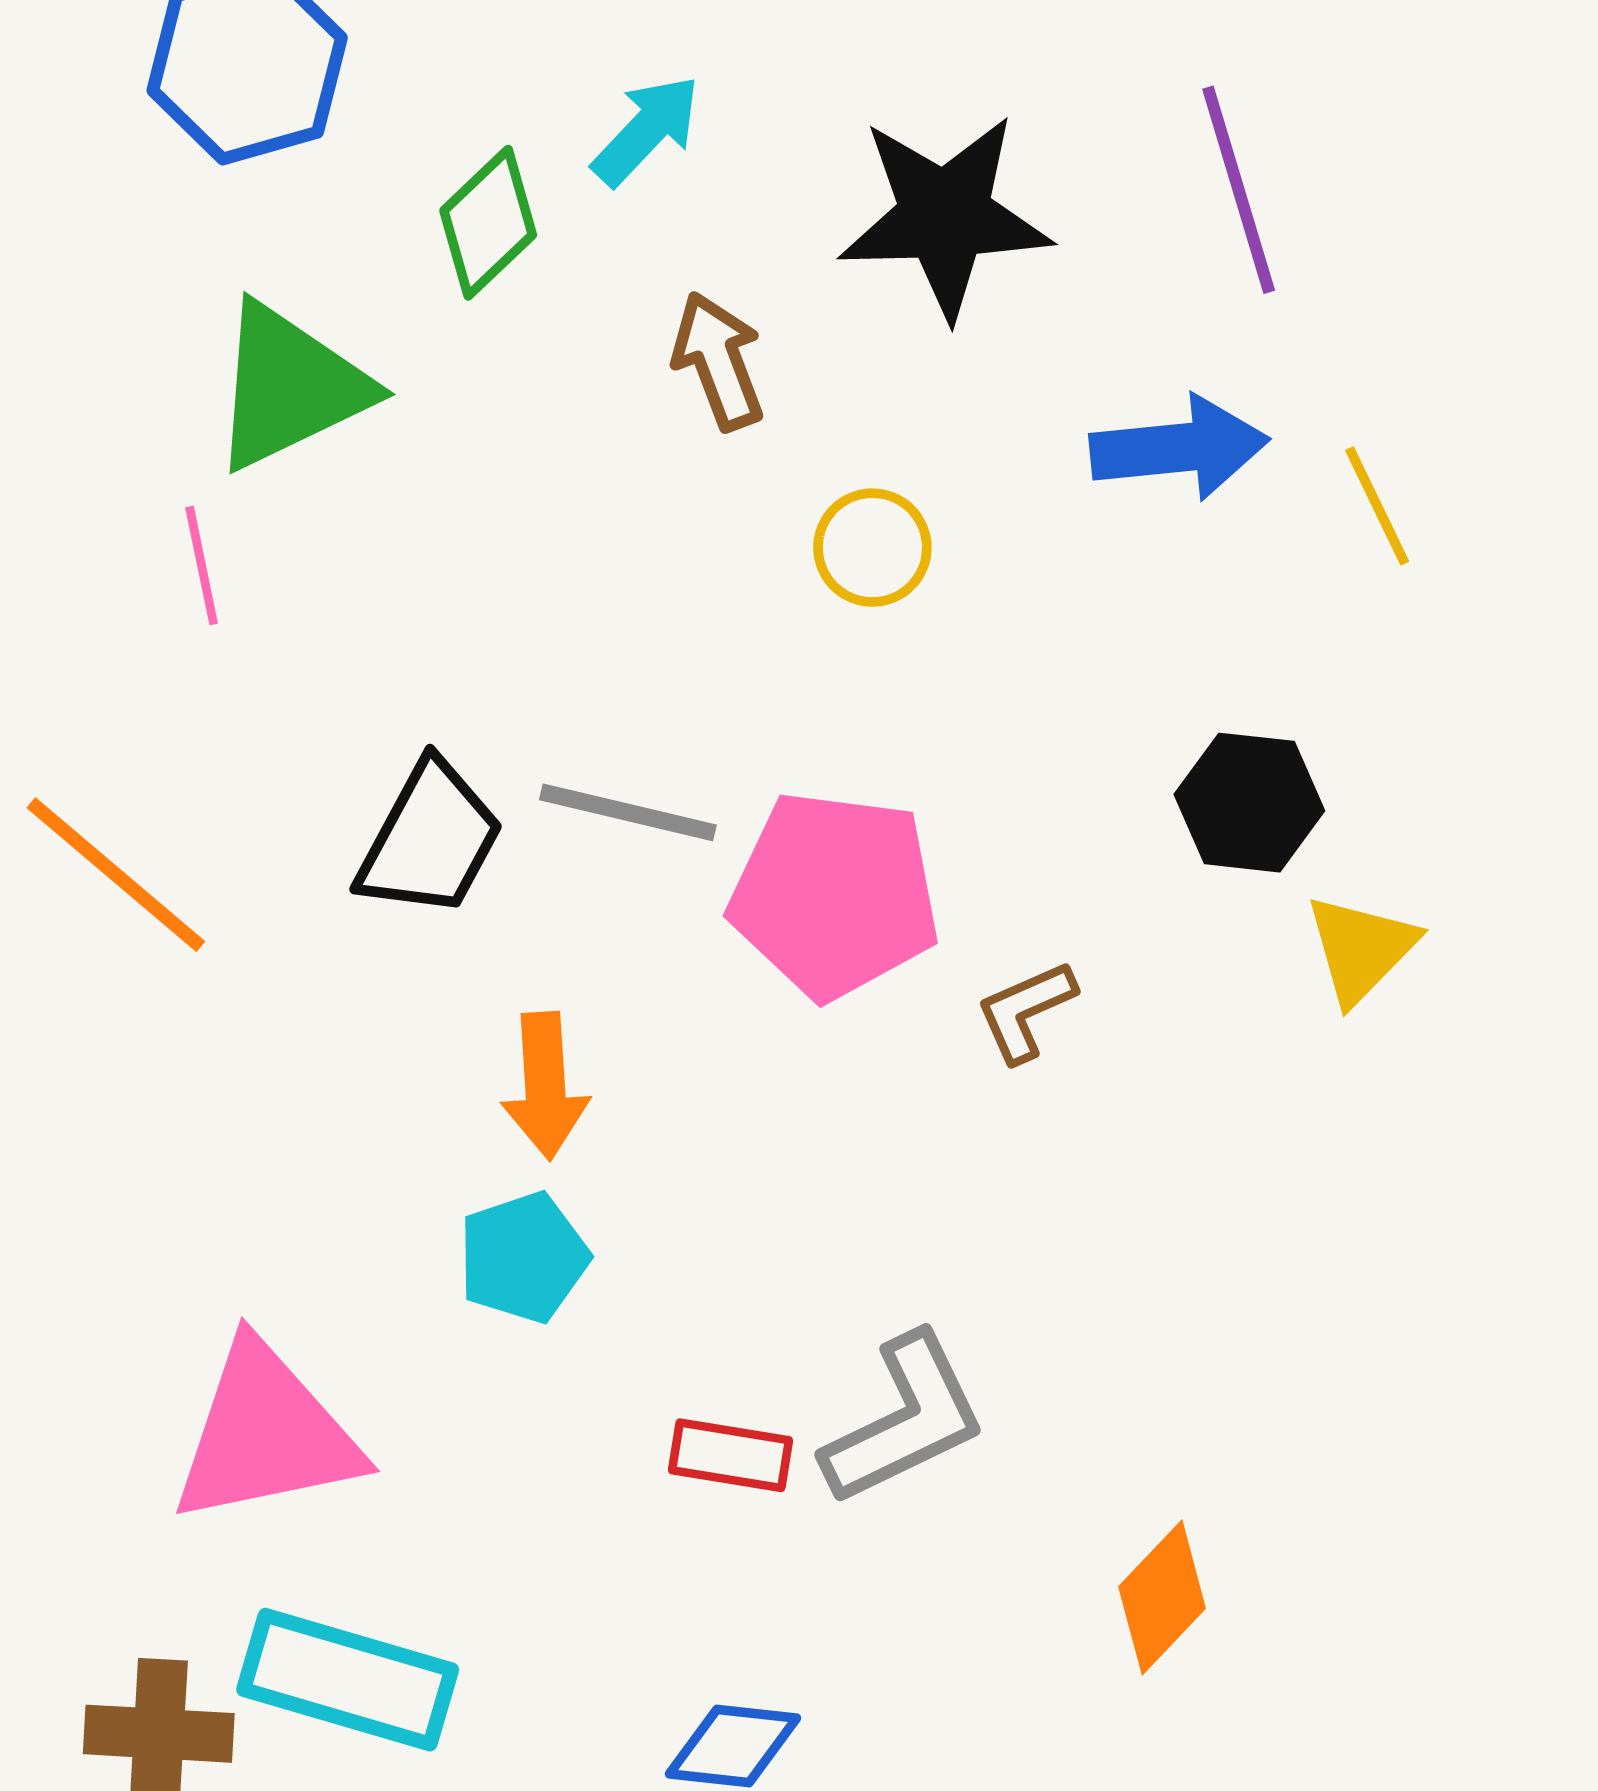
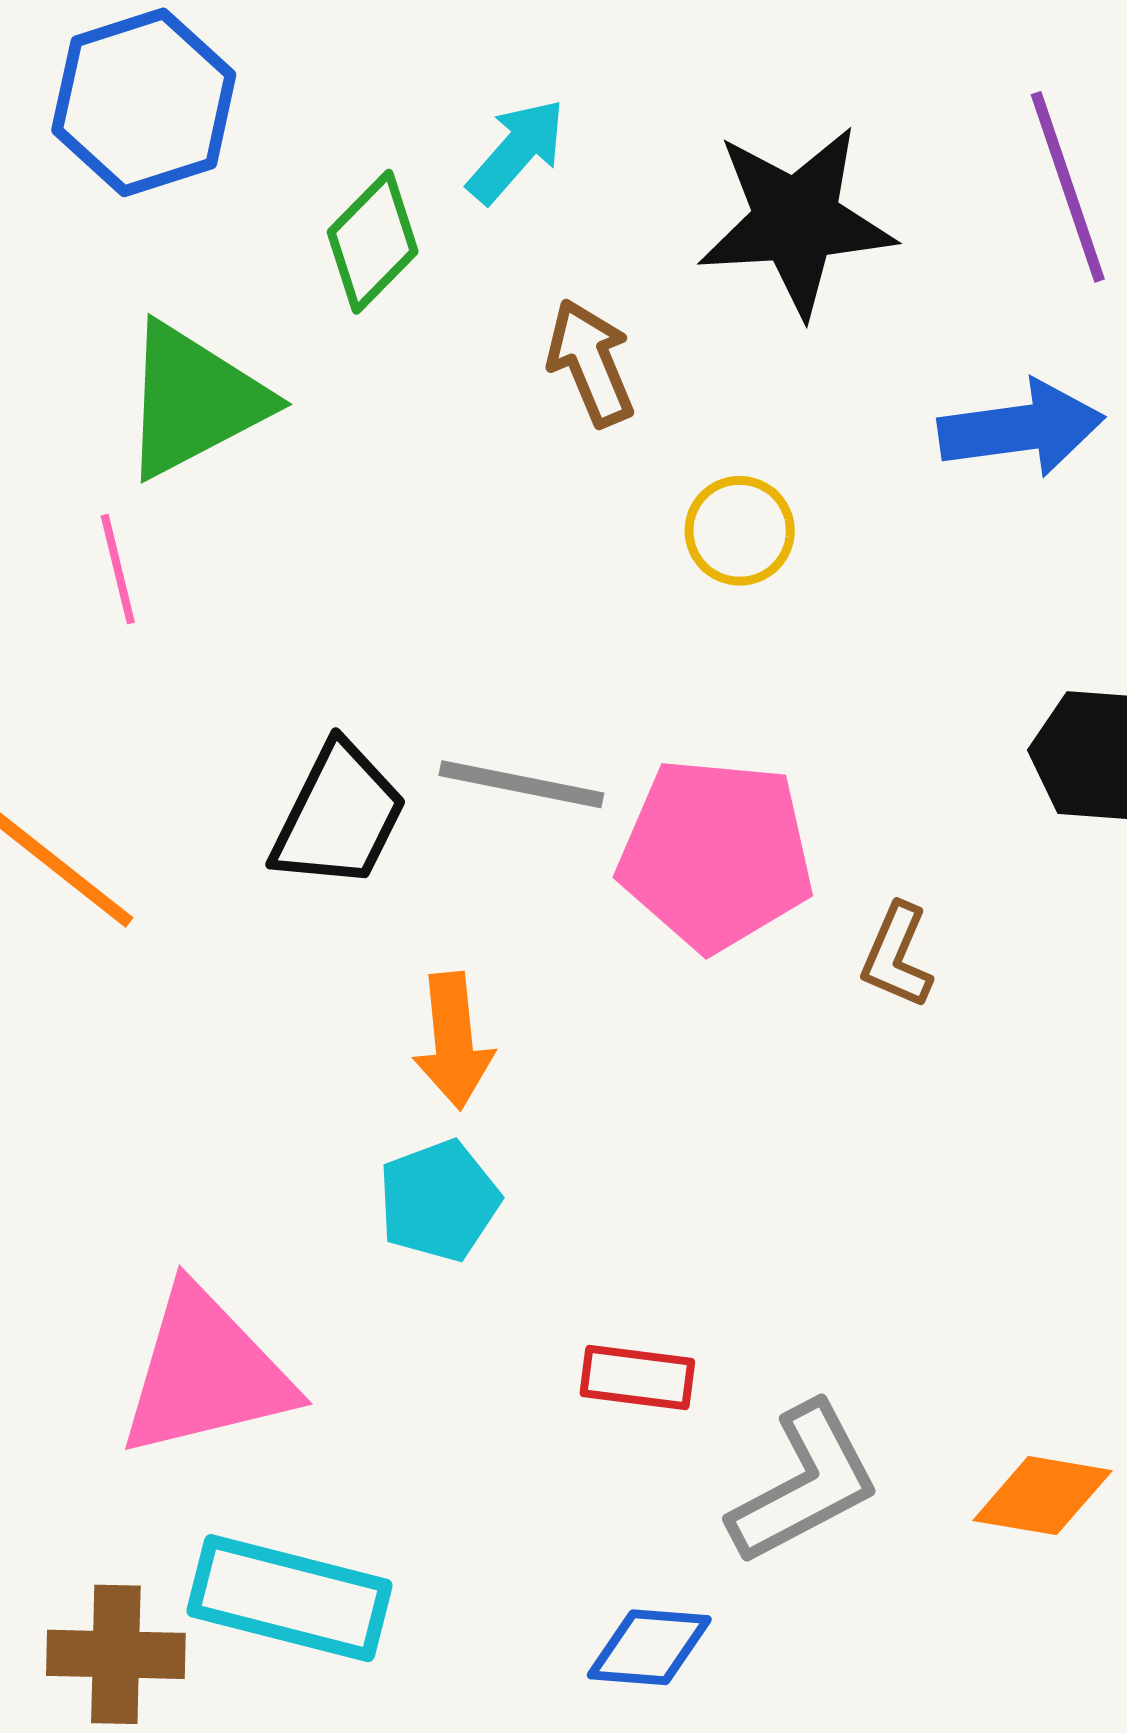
brown L-shape: (1026, 1011) -> (897, 956), turned -41
gray L-shape: (905, 1420) -> (805, 1484), moved
orange diamond: (1162, 1598) -> (1042, 1496), turned 58

